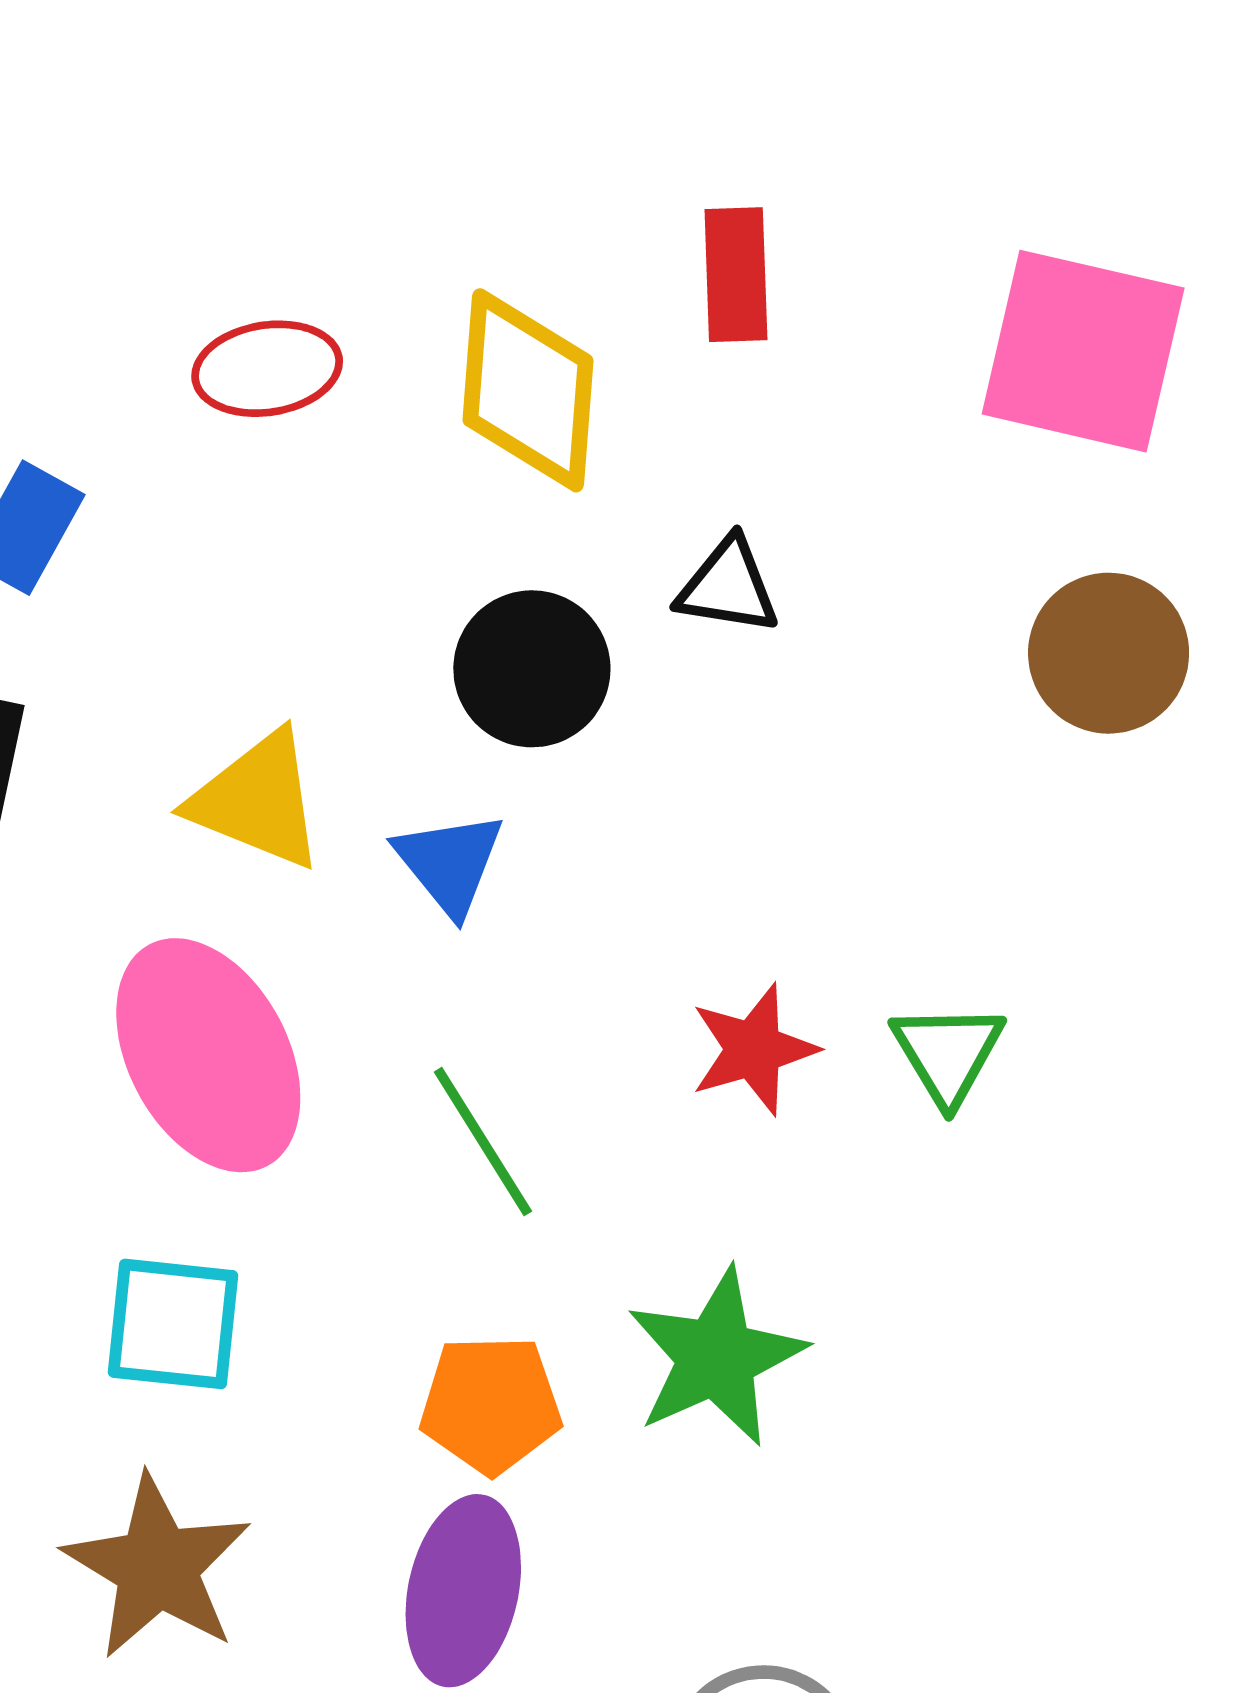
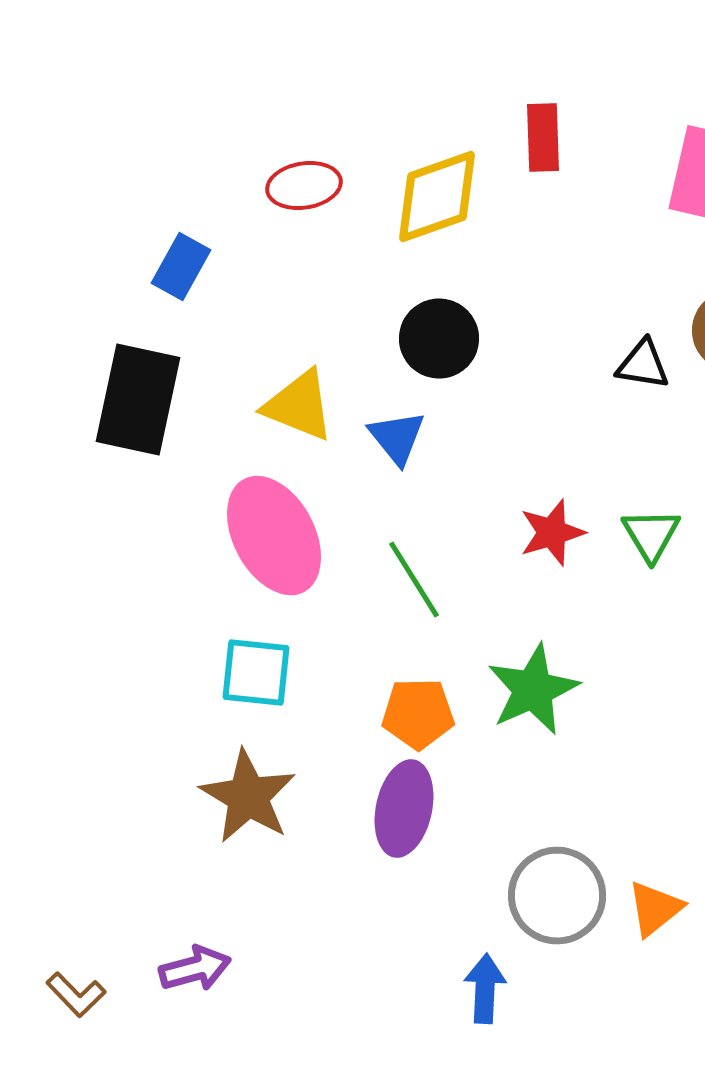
yellow diamond: (528, 390) -> (437, 197), turned 66
black triangle: (728, 586) -> (643, 365), moved

